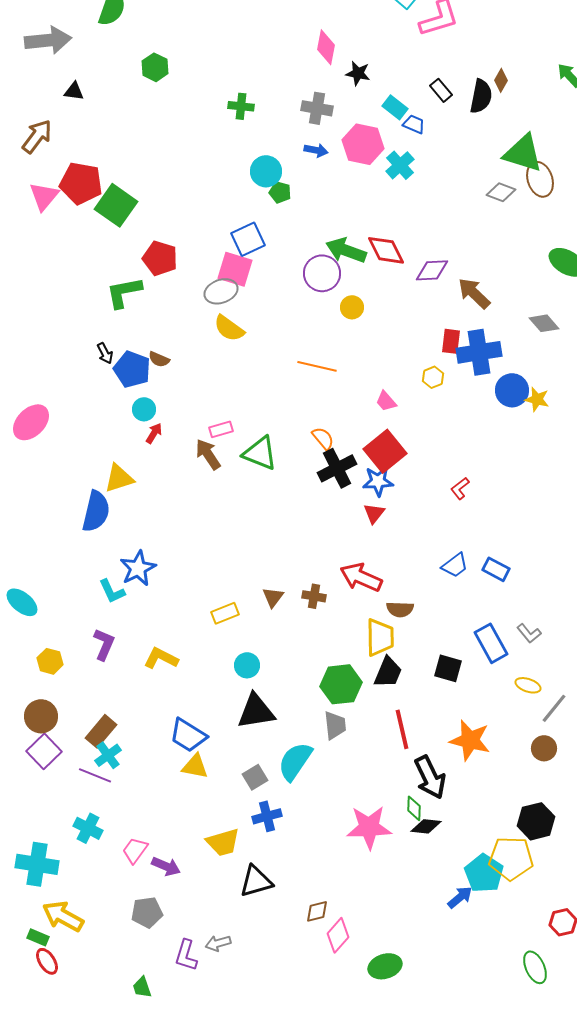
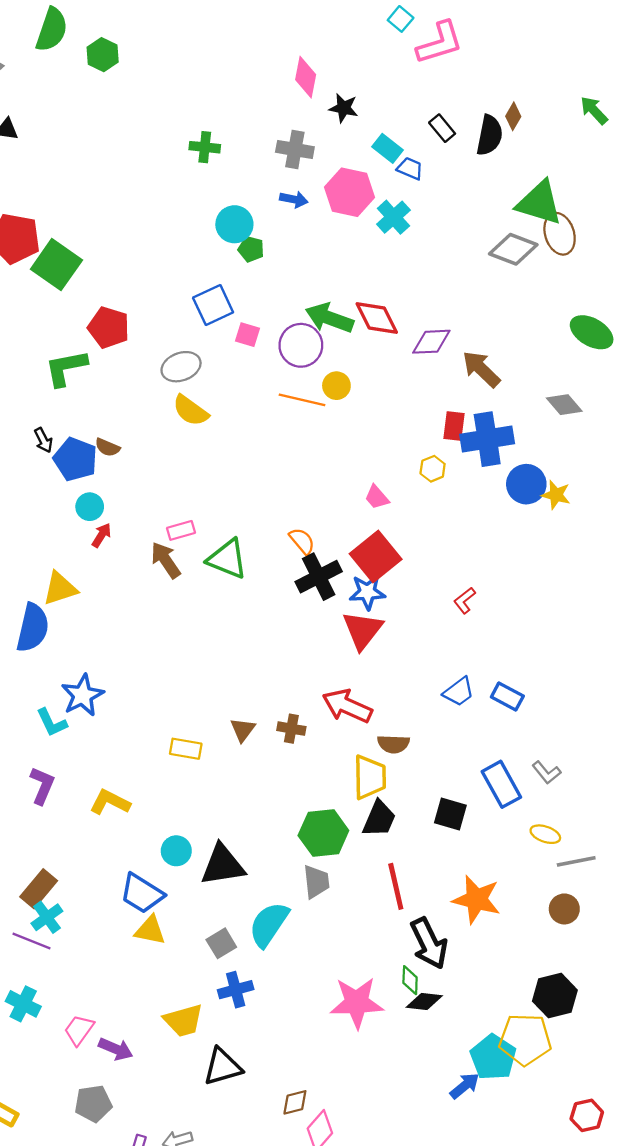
green hexagon: (155, 67) -> (103, 55), moved
gray diamond: (501, 192) -> (513, 249), size x1.4
pink square: (235, 269) -> (247, 335), moved, size x0.6
orange line: (317, 366) -> (302, 400), moved
red triangle: (374, 513) -> (363, 630), size x1.6
yellow rectangle: (225, 613) -> (186, 749), turned 32
cyan circle: (247, 665) -> (176, 851), moved
gray line: (554, 708) -> (576, 861), turned 40

